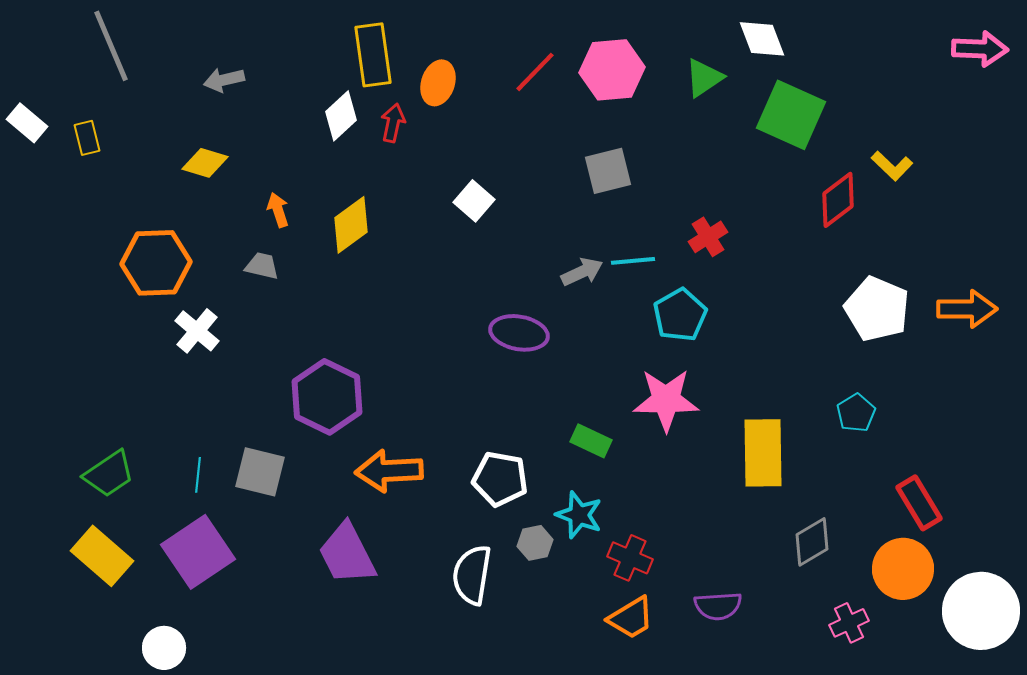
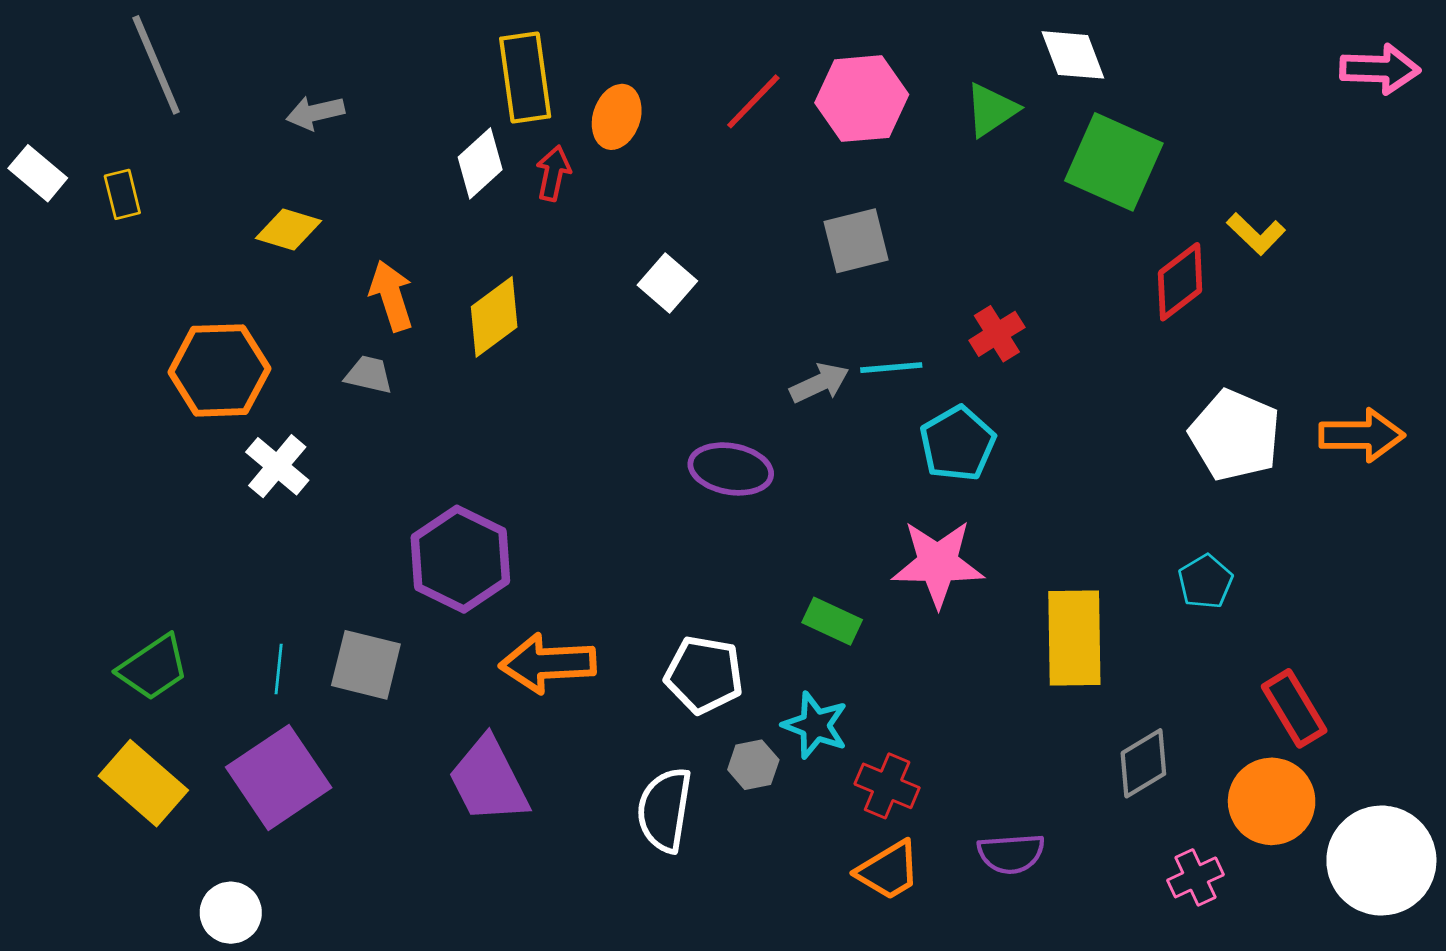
orange arrow: (278, 210) -> (391, 296), size x1.4

